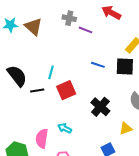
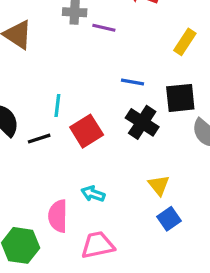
black square: (125, 66) -> (180, 98), moved
black cross: (100, 107) -> (142, 122), moved
yellow triangle: (126, 128) -> (159, 185), moved, turned -40

